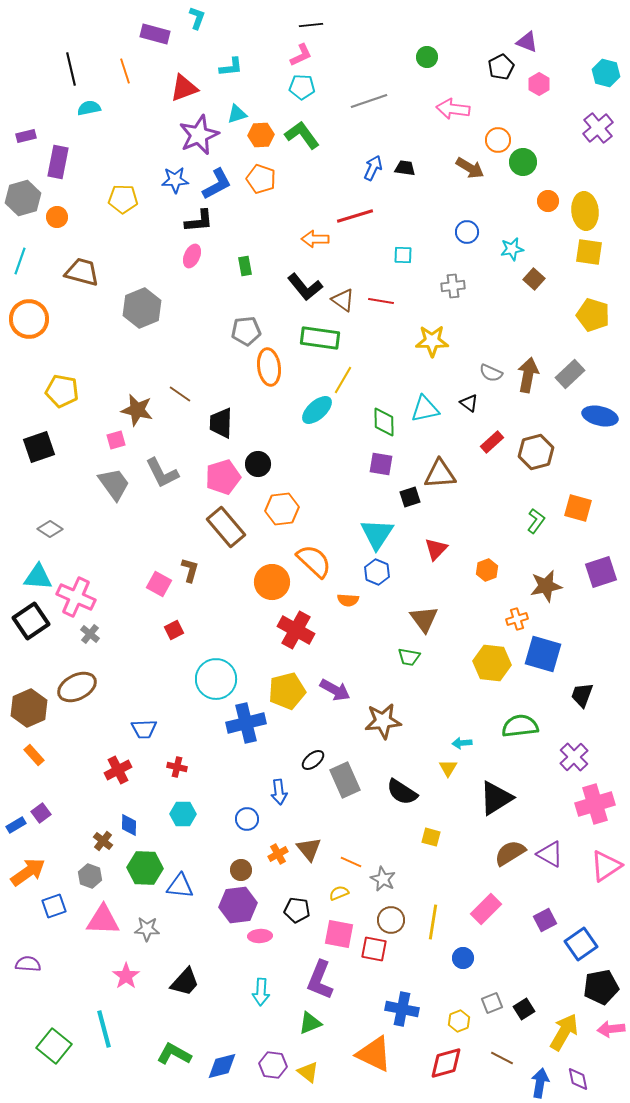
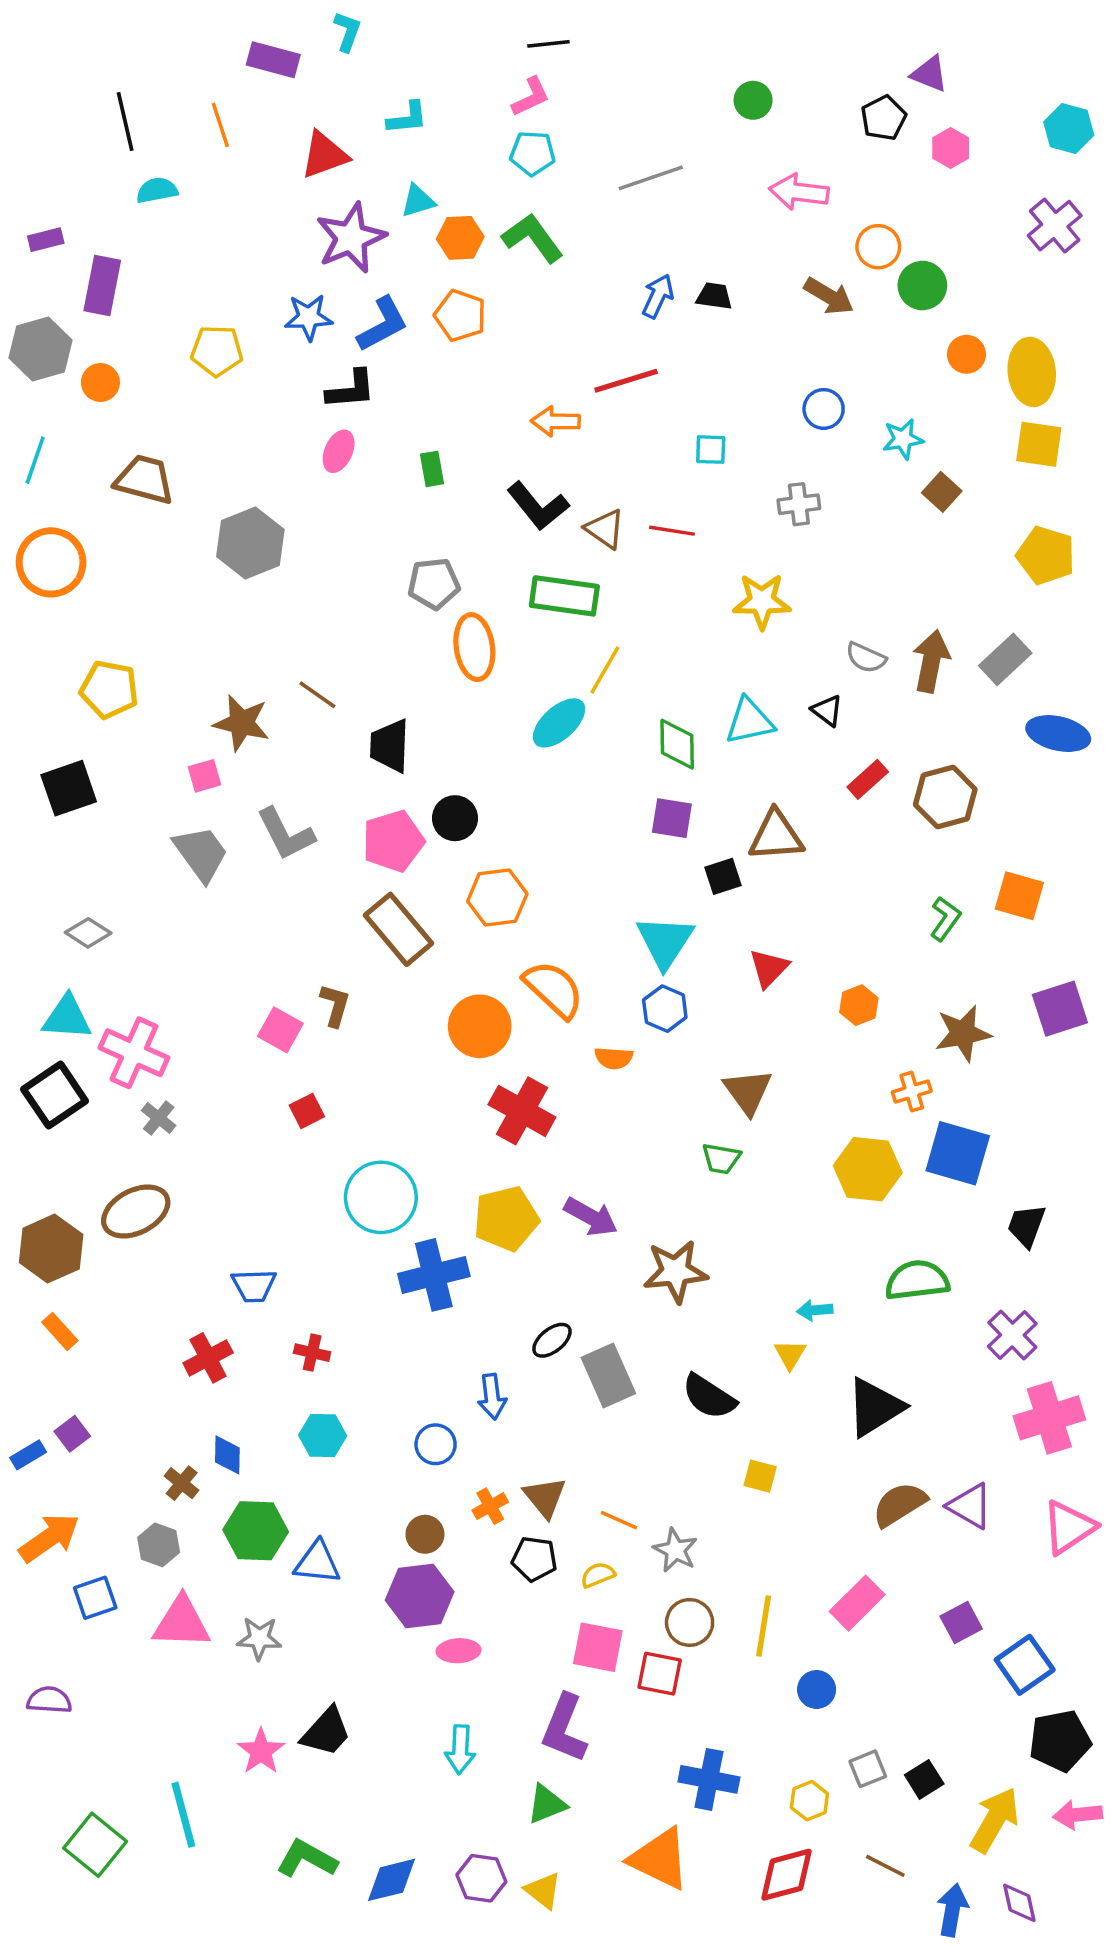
black pentagon: (297, 910) -> (534, 1559), moved
pink star: (126, 976) -> (261, 1751), moved

